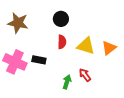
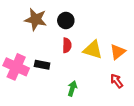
brown star: (18, 23) -> (36, 19), moved
red arrow: (85, 75) -> (117, 81), moved

